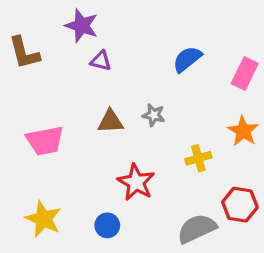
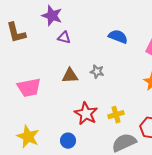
blue semicircle: (187, 59) -> (118, 37), turned 60
yellow cross: (198, 158) -> (116, 115), moved

